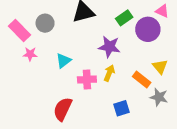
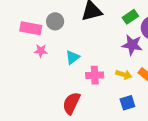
pink rectangle: (19, 30) -> (31, 28), turned -35
purple star: (109, 47) -> (132, 45), moved
yellow arrow: (109, 73) -> (124, 75), moved, turned 84

